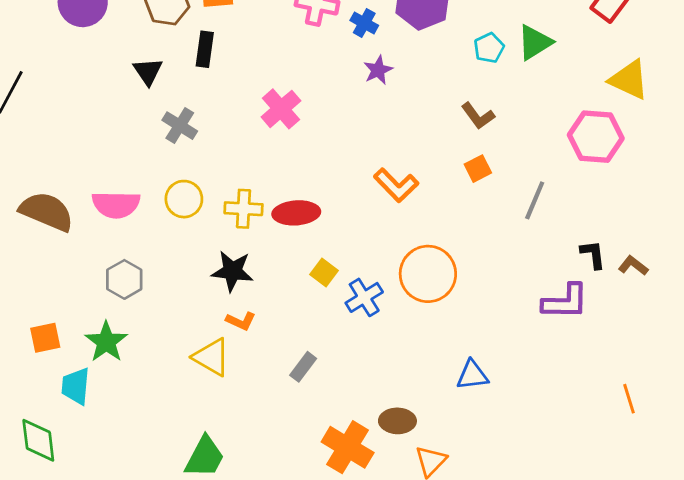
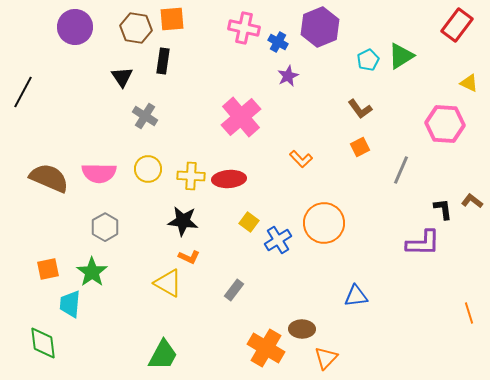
yellow triangle: (629, 80) -> (469, 83), size x0.6
pink cross: (281, 109) -> (241, 117), moved, size x1.4
orange L-shape: (396, 185) -> (301, 159), size x0.7
brown L-shape: (633, 266) -> (472, 201), moved

